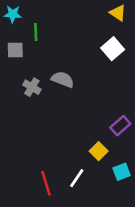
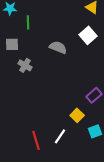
gray square: (15, 50) -> (12, 44), moved
gray semicircle: (63, 79) -> (58, 47), moved

